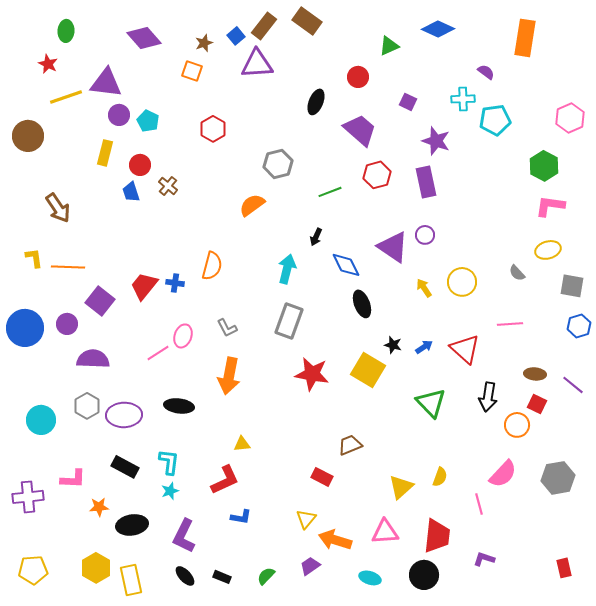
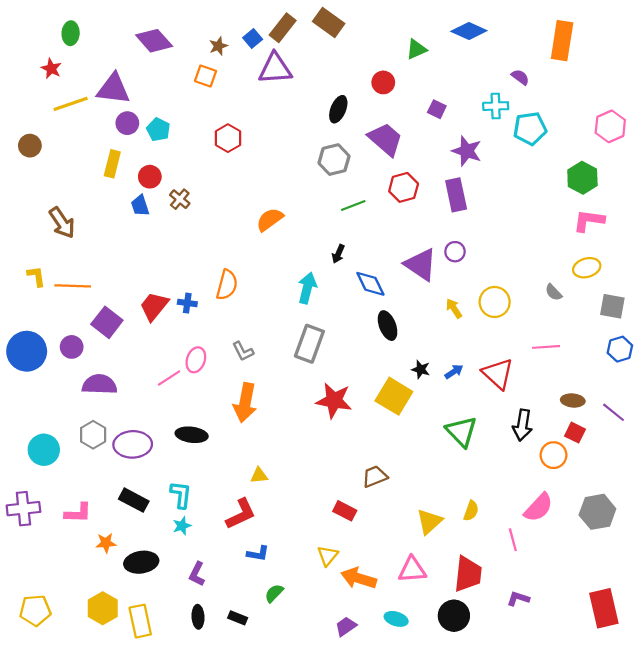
brown circle: (28, 136) -> (30, 146), size x0.7
gray hexagon: (278, 164) -> (334, 160), moved
purple cross: (28, 497) -> (23, 509), moved
purple L-shape: (184, 536) -> (197, 574), size x0.7
purple trapezoid: (310, 566) -> (346, 626), moved
red rectangle: (564, 568) -> (604, 608), size x1.8
black ellipse: (185, 576) -> (198, 617), turned 40
green semicircle: (266, 576) -> (274, 593), moved

